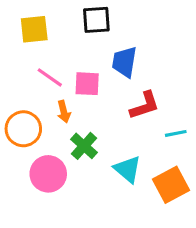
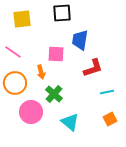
pink line: (50, 77) -> (13, 52), moved
cyan line: (176, 133) -> (107, 92), moved
cyan triangle: (128, 169) -> (70, 122), moved
orange square: (171, 185) -> (110, 119), size x0.6

